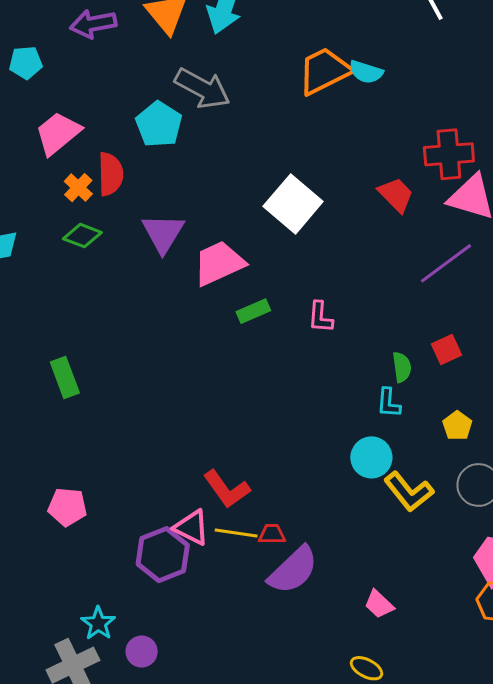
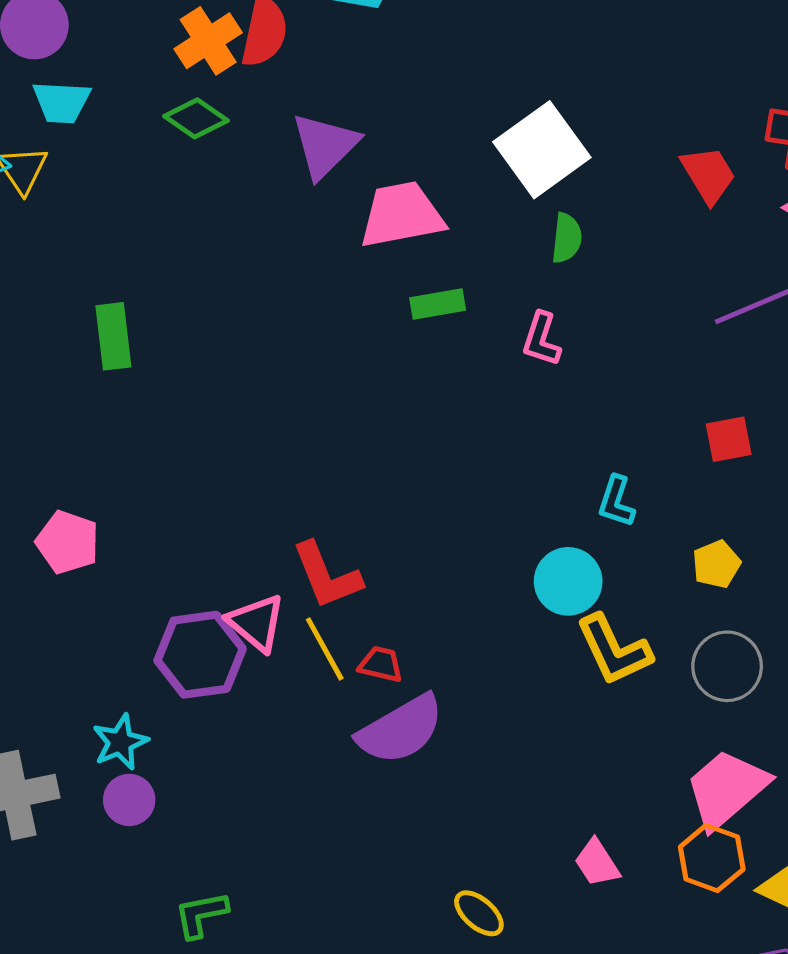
orange cross: (78, 188) -> (208, 41), size x1.4
green semicircle: (402, 367) -> (567, 238), moved
yellow line: (236, 533) -> (325, 649), turned 39
pink trapezoid: (379, 604) -> (597, 863), moved
cyan star: (98, 623) -> (120, 742), moved

